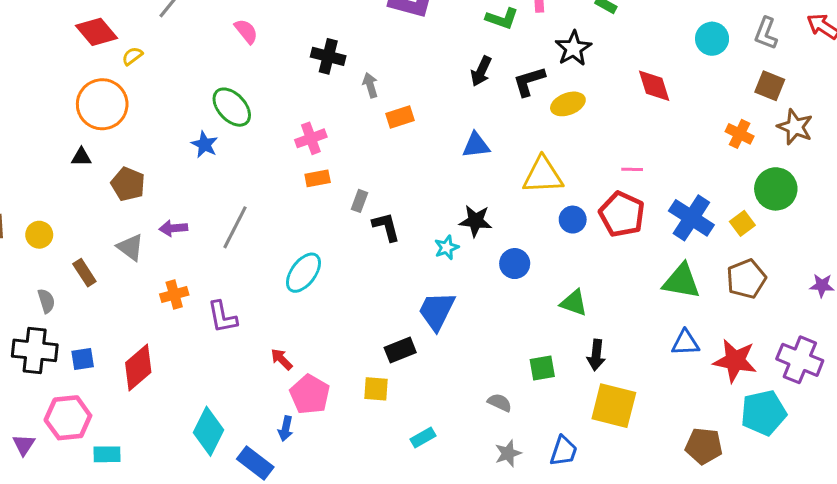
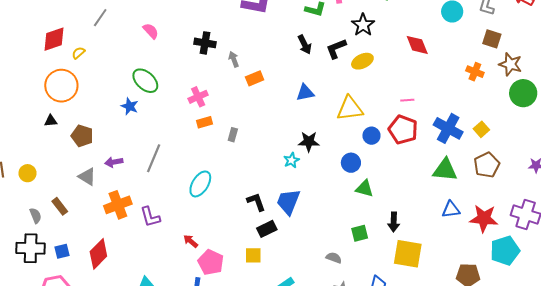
red diamond: (97, 32) -> (54, 39), turned -64
black arrow: (481, 71) -> (305, 45), turned -48
green circle: (776, 189) -> (523, 93), moved
black L-shape: (386, 227) -> (256, 202), moved
blue circle: (515, 264) -> (351, 163), moved
brown rectangle: (84, 273) -> (60, 206), moved
orange cross: (174, 295) -> (118, 205), size x1.5
green triangle: (574, 303) -> (364, 189), moved

